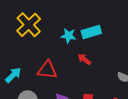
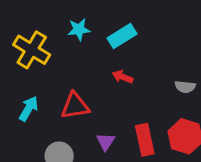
cyan star: (69, 36) -> (79, 29), moved
cyan arrow: (13, 75) -> (29, 109), moved

